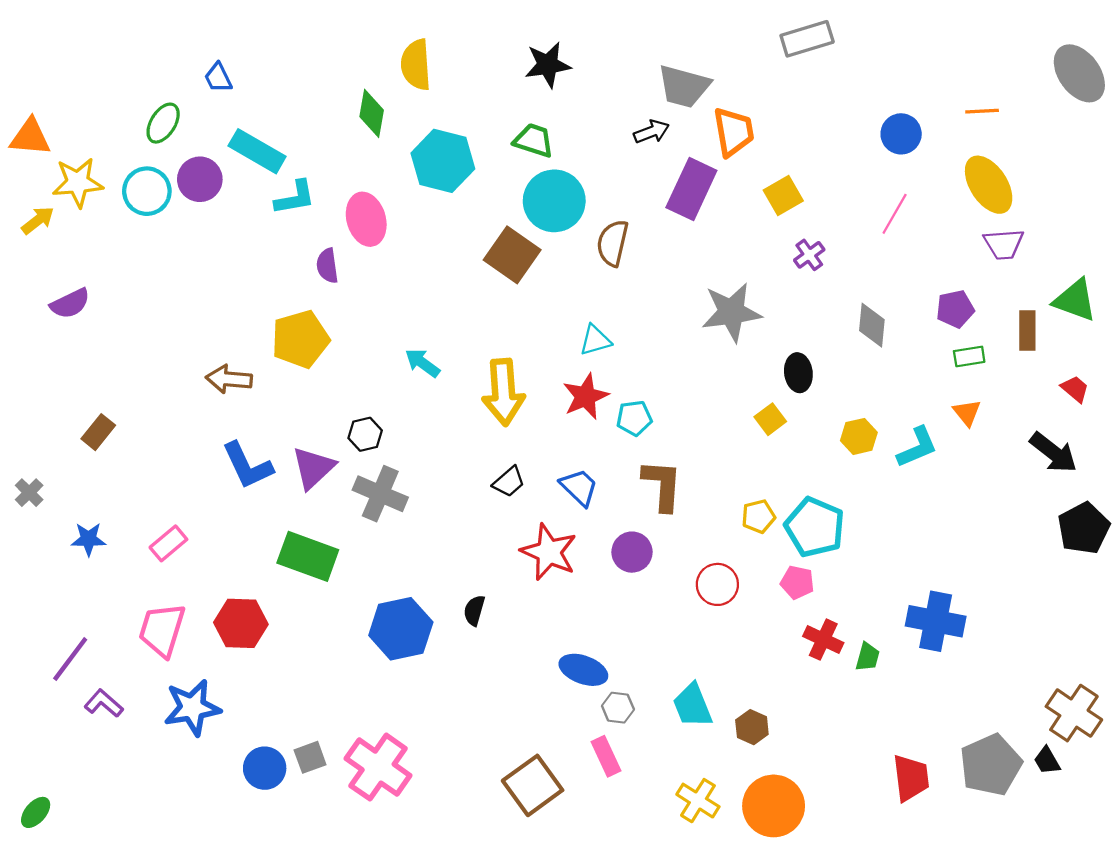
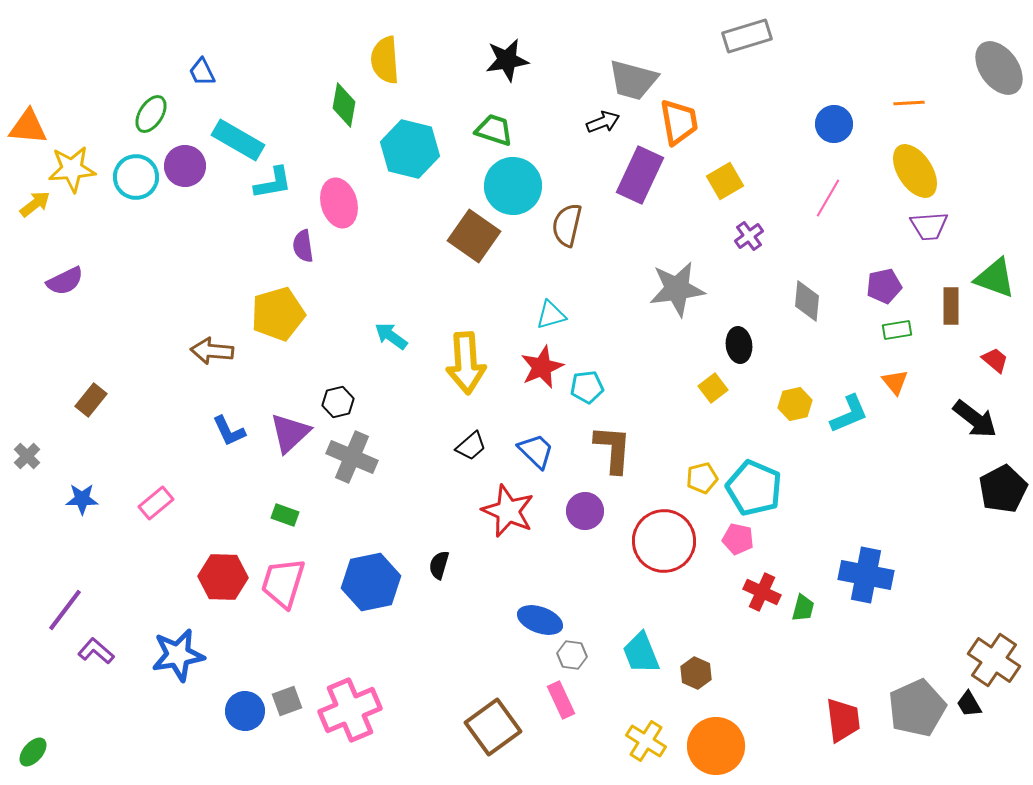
blue L-shape: (247, 466) -> (229, 431), size x0.7
green rectangle: (308, 556) -> (285, 515), size x0.5
red circle: (717, 584) -> (664, 541), size x1.6
pink trapezoid: (162, 630) -> (283, 583), moved
pink cross: (378, 767) -> (350, 710), turned 32

